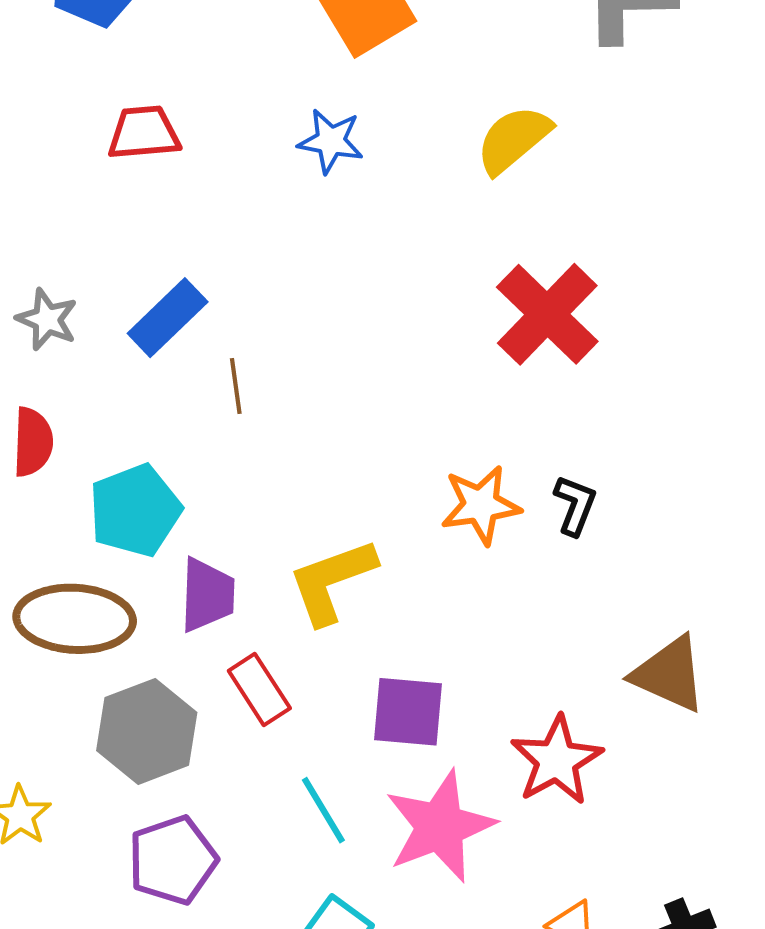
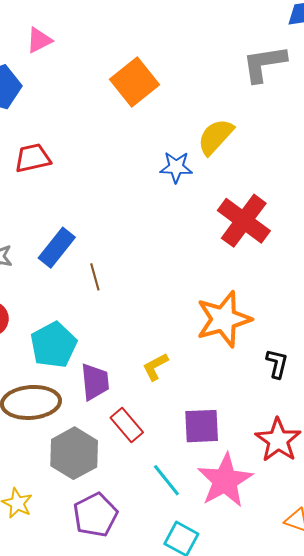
blue star: (331, 141) -> (176, 167), moved
orange star: (481, 505) -> (224, 319), size x1.4
black L-shape: (575, 505) -> (277, 364), moved
yellow L-shape: (332, 581) -> (155, 367), size x0.6

